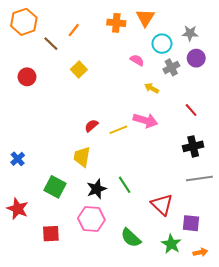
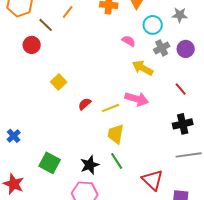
purple circle: (196, 58) -> (186, 49), moved
yellow square: (79, 70) -> (59, 82), moved
red circle: (27, 77) -> (32, 45), moved
yellow arrow: (152, 88) -> (143, 68), size x1.5
yellow trapezoid: (82, 157) -> (116, 134), moved

